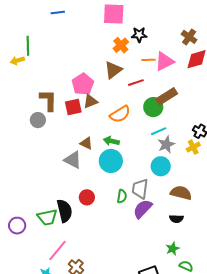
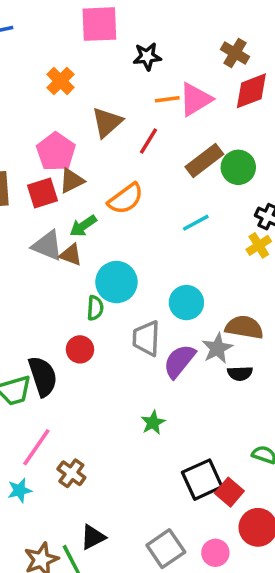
orange cross: (121, 45) -> (60, 81), moved
red line: (136, 83) -> (149, 141), turned -35
green circle: (153, 107) -> (238, 167), moved
green arrow: (111, 141) -> (83, 226), moved, turned -42
gray star: (166, 144) -> (217, 348), moved
gray triangle: (73, 160) -> (47, 246), moved
cyan circle: (161, 166) -> (186, 303), moved
gray trapezoid: (140, 189) -> (146, 338), moved
green semicircle: (122, 196) -> (95, 308), moved
green star: (173, 249) -> (153, 423), moved

